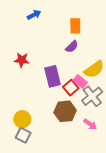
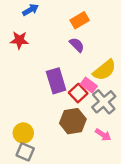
orange rectangle: (75, 26) -> (80, 20), turned 63
purple semicircle: (72, 47) -> (77, 45), turned -88
red star: (22, 60) -> (19, 40), moved

